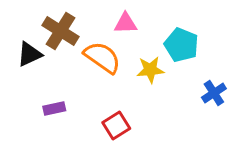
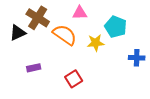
blue cross: (214, 93) -> (137, 58), turned 35

